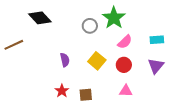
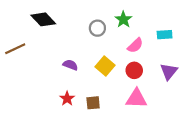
green star: (114, 18) -> (123, 19), size x0.7
cyan rectangle: (157, 40) -> (165, 35), moved
purple semicircle: (65, 60) -> (70, 65), turned -56
pink triangle: (126, 91) -> (136, 98), size x1.5

